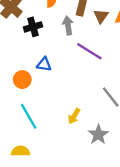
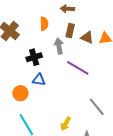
brown triangle: (101, 16) -> (87, 38), turned -40
black cross: (33, 27) -> (34, 57), moved

